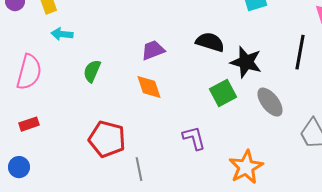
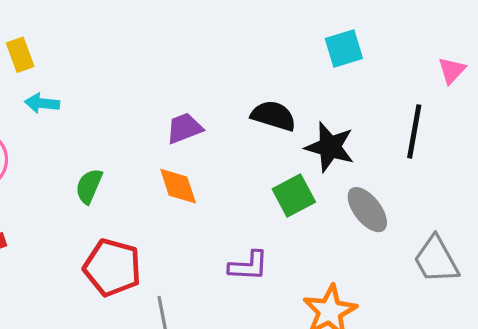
green semicircle: (92, 71) -> (89, 186), moved
purple L-shape: (194, 138) -> (248, 266), turned 108

